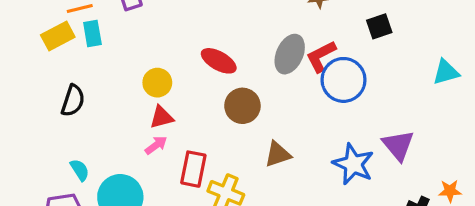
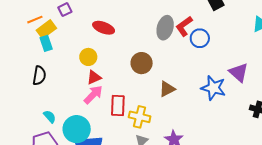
cyan rectangle: (92, 33) -> (46, 43), moved
yellow rectangle: (58, 36) -> (46, 29), moved
red ellipse: (219, 61) -> (104, 28), moved
blue circle: (344, 80) -> (200, 38), size x0.7
pink arrow: (156, 145) -> (93, 95), size x1.5

